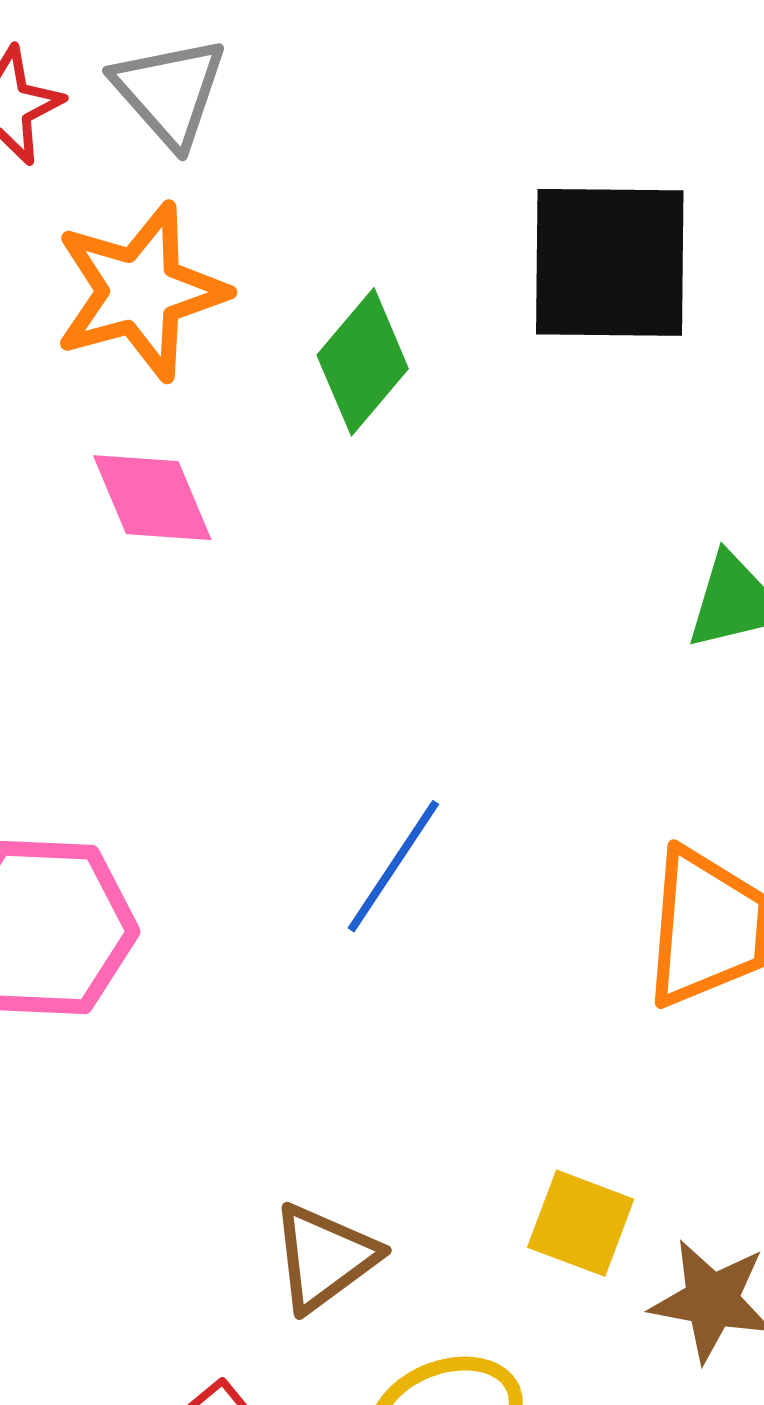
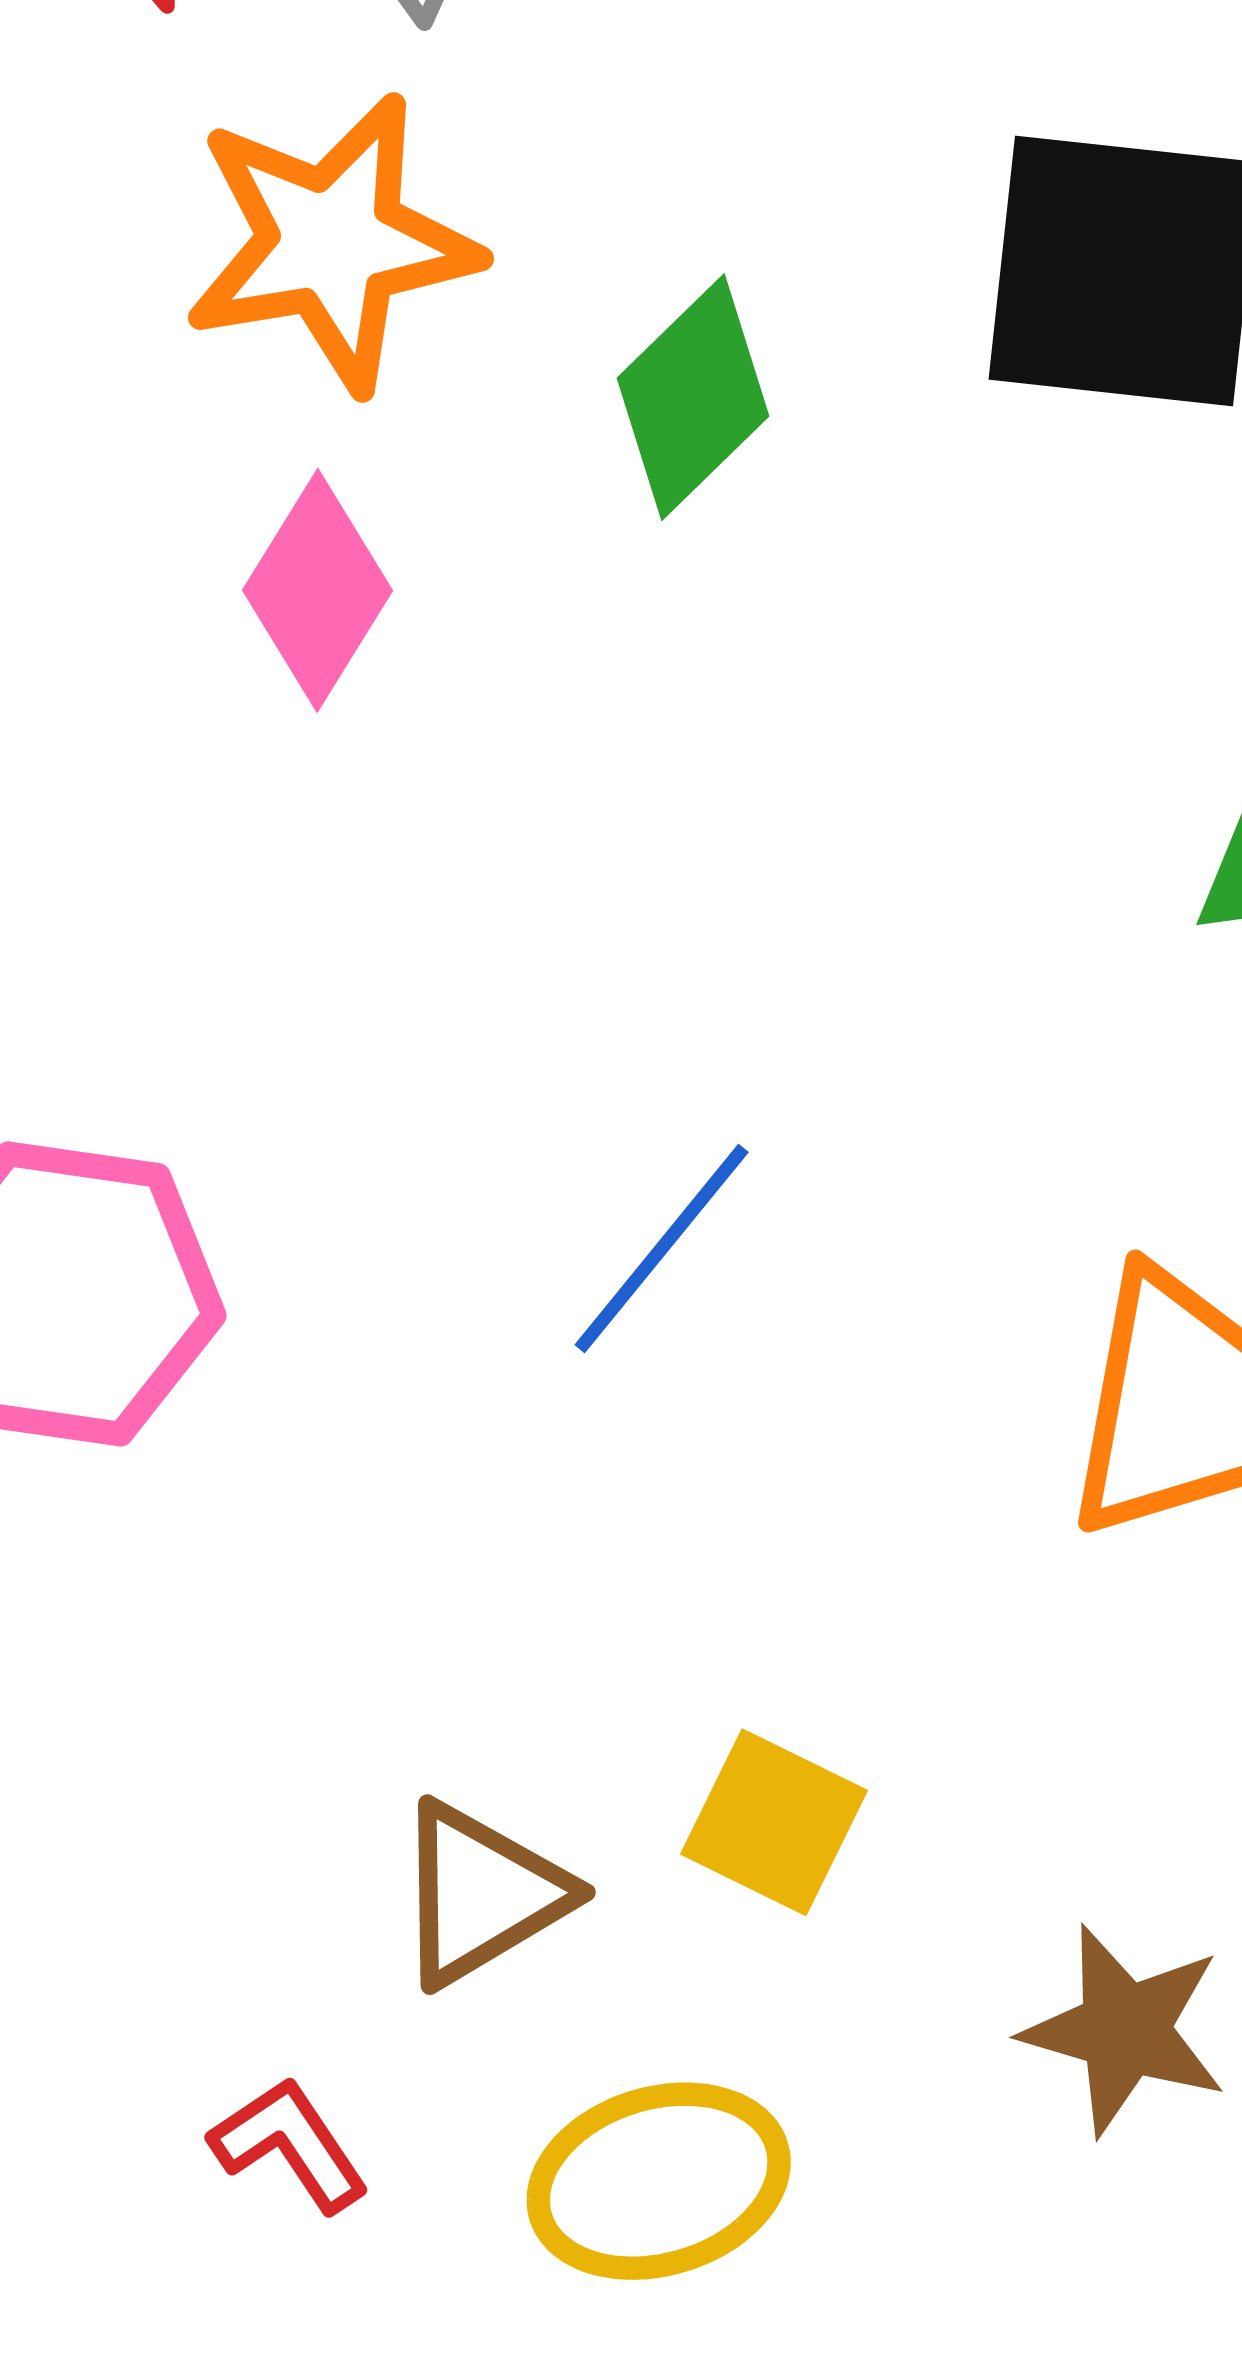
pink diamond: (152, 498) -> (318, 590), turned 49
yellow square: (581, 1223) -> (774, 1822), moved

